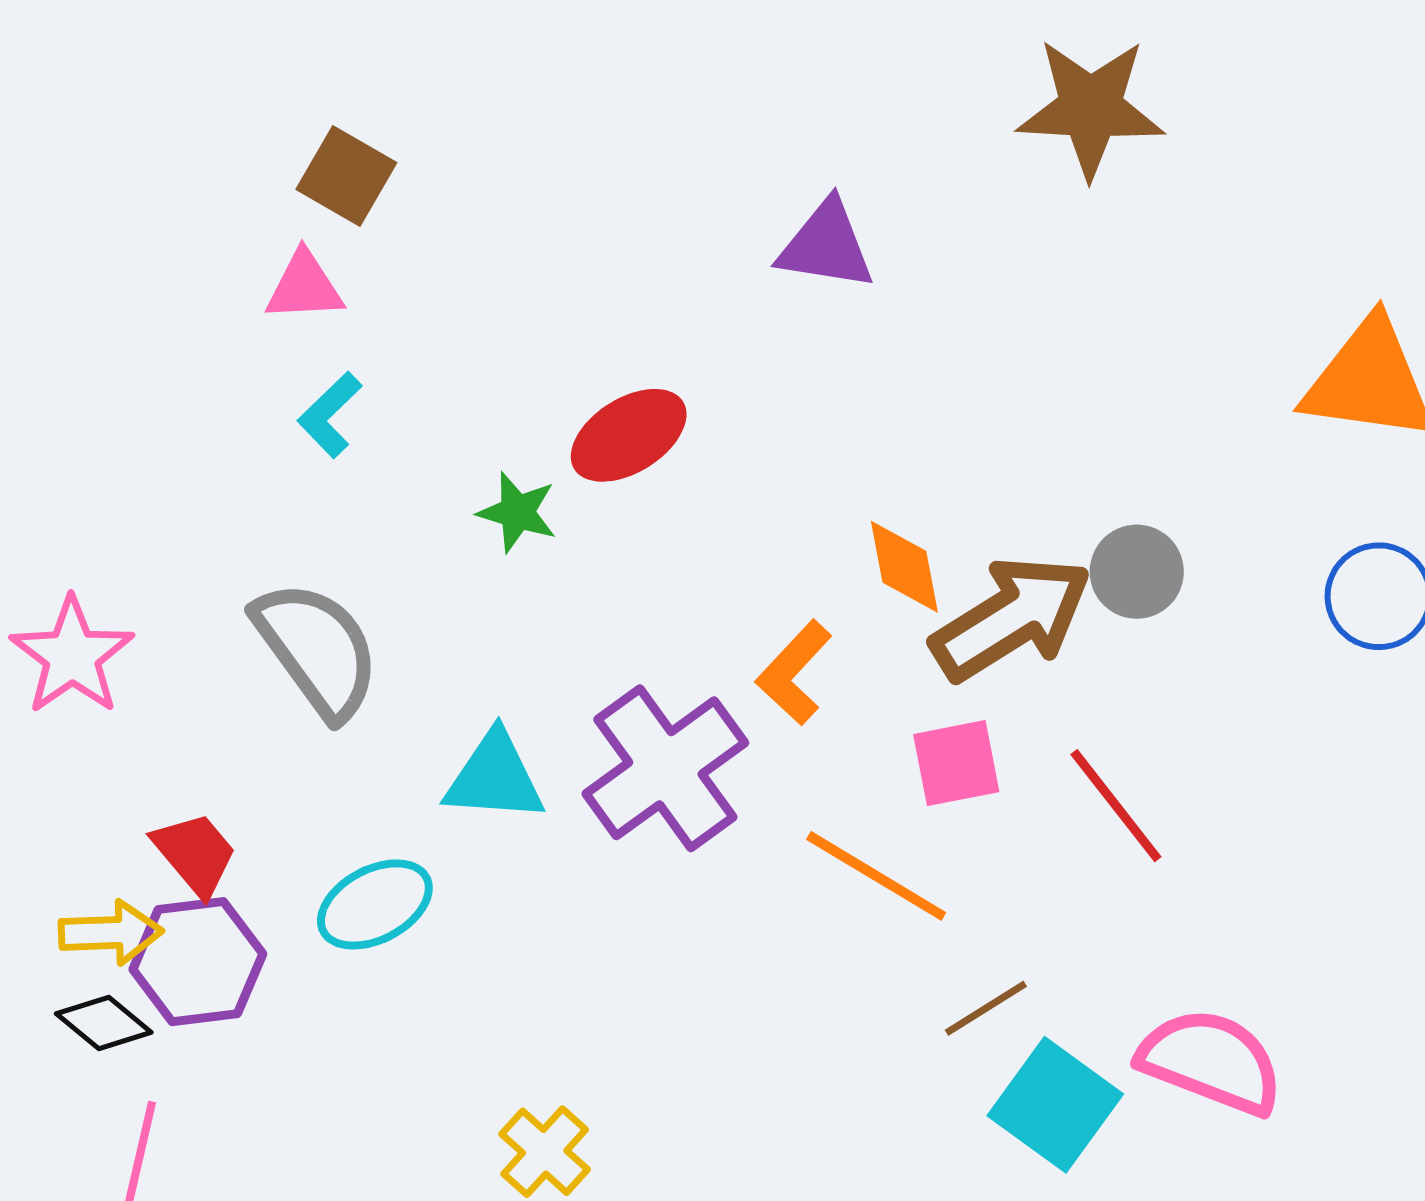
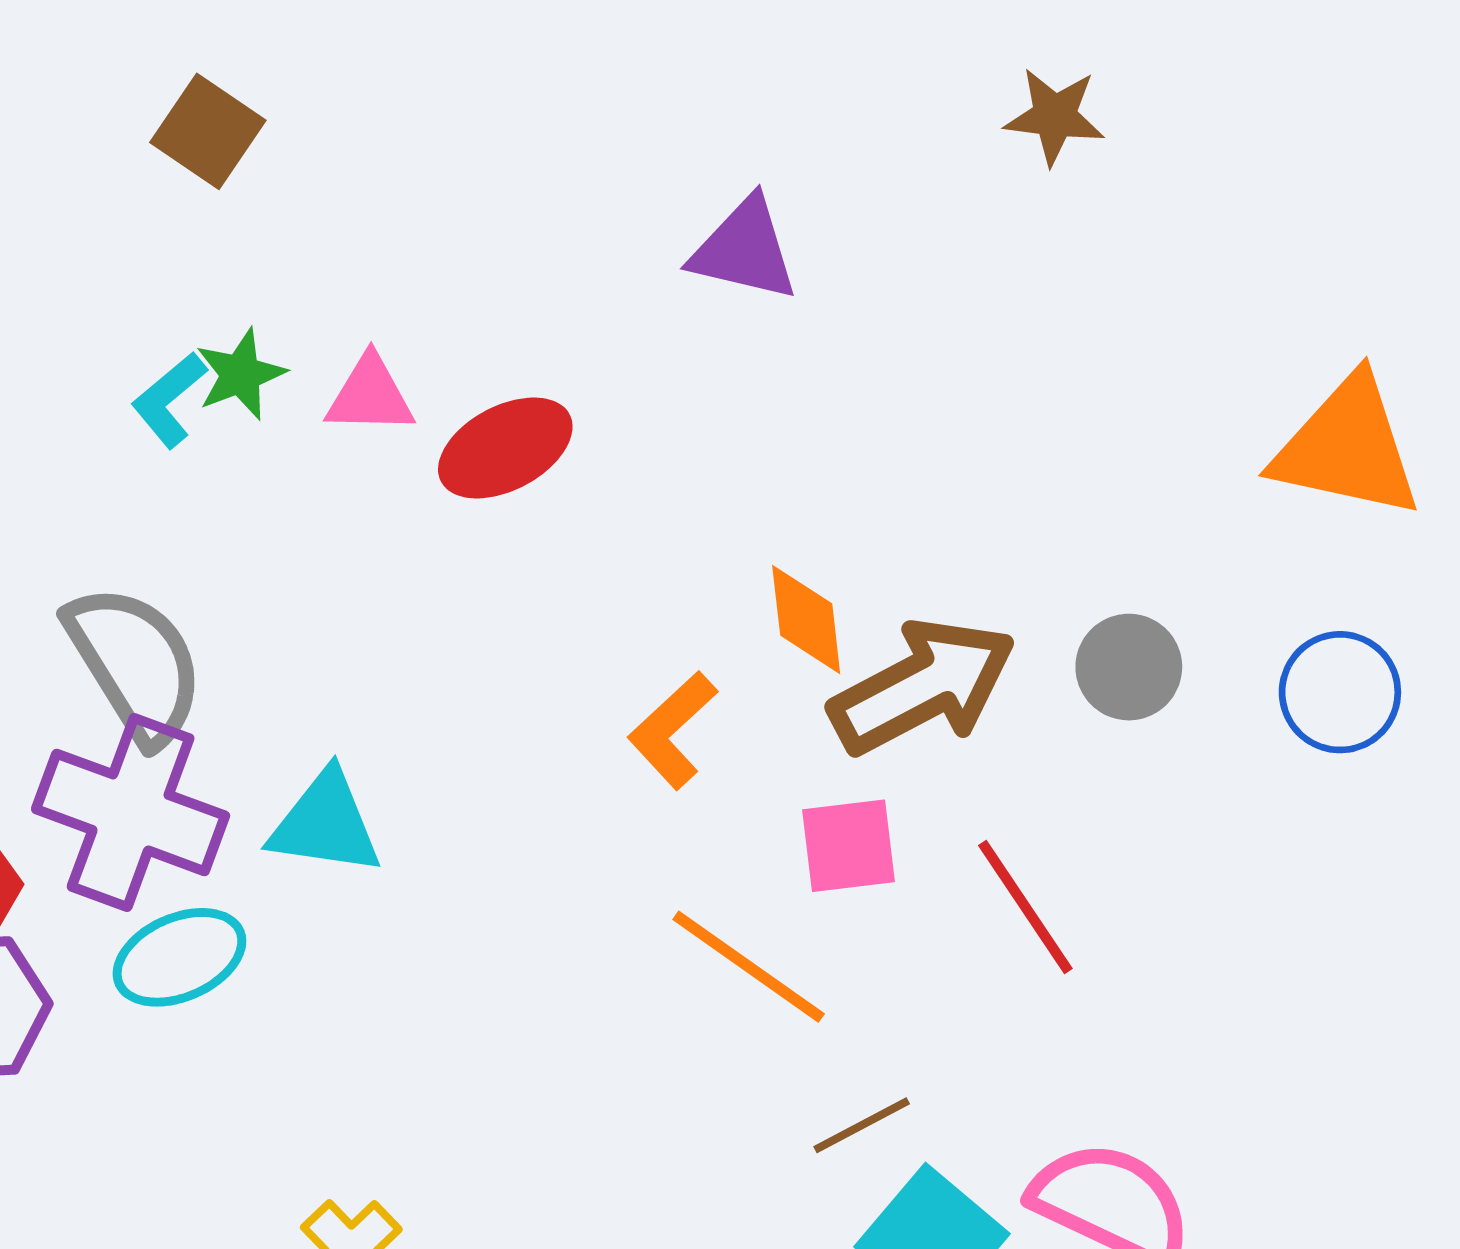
brown star: (1091, 108) -> (1055, 116), size x0.6
pink triangle: (304, 287) -> (370, 395), moved
green star: (517, 512) -> (240, 374), moved, turned 30
gray circle: (1137, 572) -> (1129, 667), moved
purple cross: (665, 768) -> (131, 812), moved, turned -38

